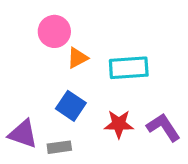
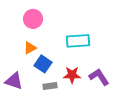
orange triangle: (77, 58) -> (30, 48), moved
gray rectangle: (59, 147) -> (50, 86), moved

